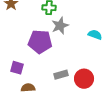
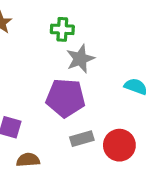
cyan semicircle: (95, 35) -> (136, 86), moved
purple pentagon: (40, 42) -> (66, 98), moved

